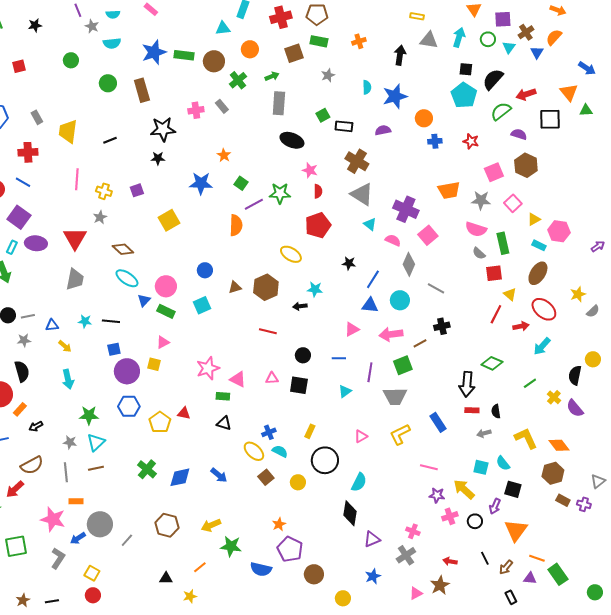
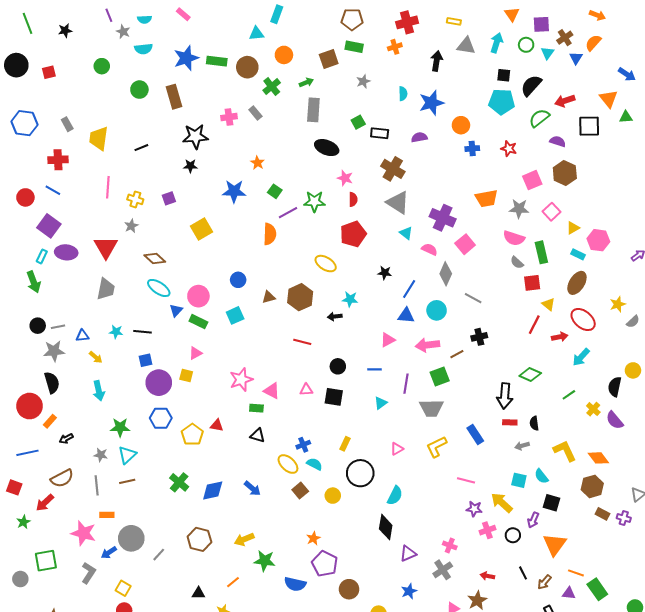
red cross: (281, 17) -> (407, 22), moved
cyan pentagon: (464, 95) -> (502, 102), turned -30
gray star: (24, 340) -> (54, 351), size x1.5

